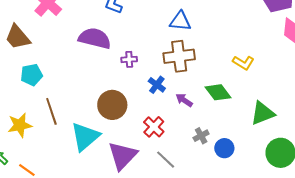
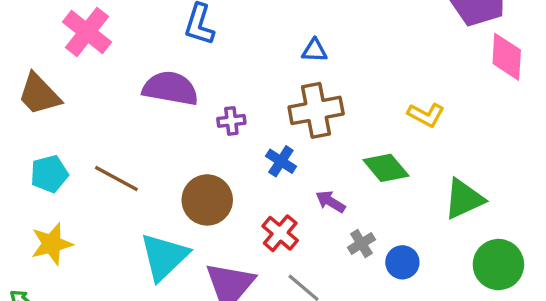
blue triangle: (180, 21) -> (314, 51), size x0.7
cyan pentagon: (32, 75) -> (49, 174), moved
purple arrow: (184, 100) -> (331, 202), moved
brown line: (51, 111) -> (116, 179), moved, turned -40

